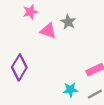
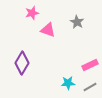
gray star: (68, 22) -> (77, 22), moved

